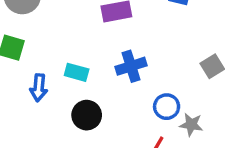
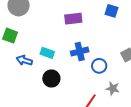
blue arrow: (39, 88) -> (24, 60), turned 98
blue circle: (167, 107) -> (99, 66), moved

